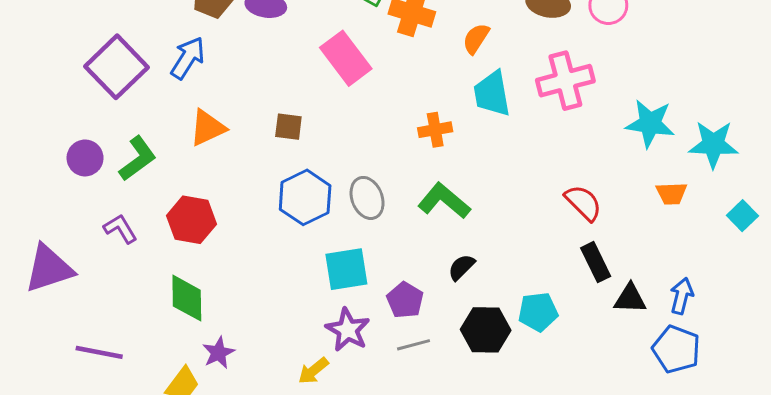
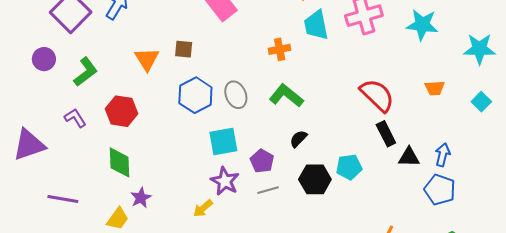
cyan star: (650, 123) -> (422, 25), moved
orange triangle: (208, 128) -> (147, 59), moved, turned -36
cyan star: (713, 144) -> (479, 49), moved
purple circle: (85, 158) -> (44, 59), moved
red semicircle: (583, 203) -> (377, 95), size x1.4

